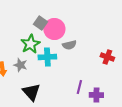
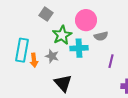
gray square: (40, 23) -> (46, 14), moved
purple line: (79, 87) -> (111, 61), moved

